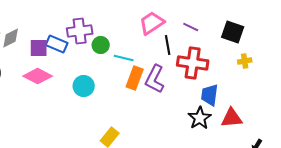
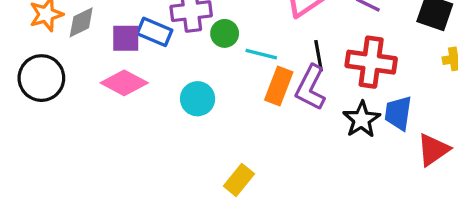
black line: (168, 45) -> (319, 56), moved
black star: (200, 118) -> (362, 119), moved
red triangle: (232, 118) -> (433, 150), turned -30

